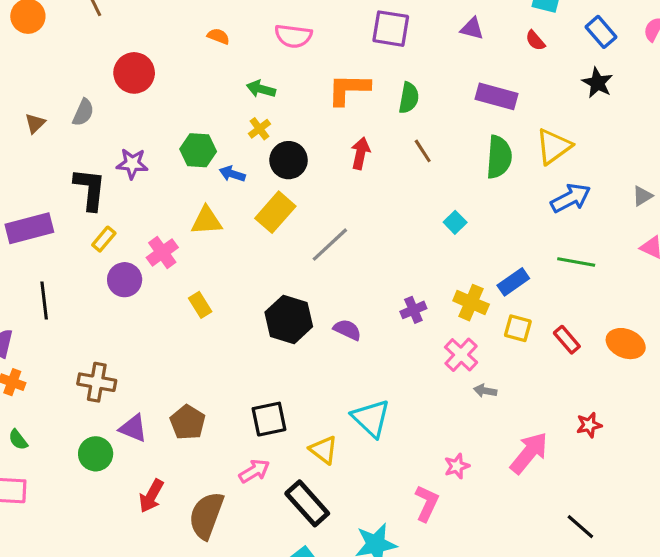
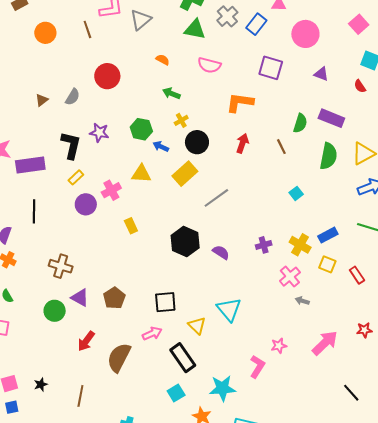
green arrow: (261, 89) -> (171, 93), moved
green semicircle: (409, 98) -> (300, 123), moved

